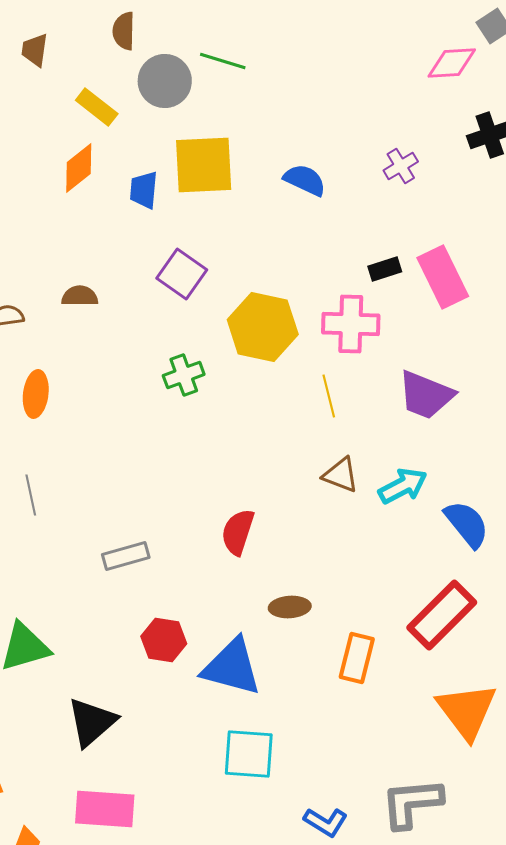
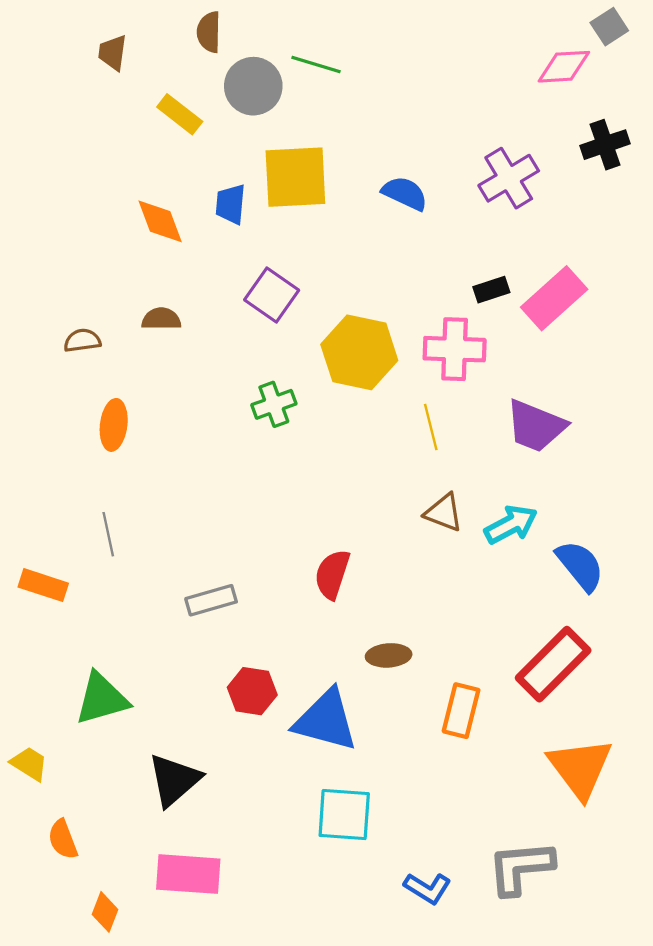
purple cross: (401, 166) -> (509, 178), size x1.6
orange diamond: (79, 168) -> (160, 221), moved, turned -72
pink rectangle: (443, 277) -> (554, 298), turned 74

